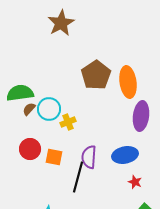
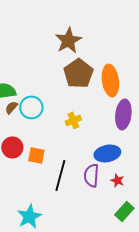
brown star: (61, 23) -> (68, 40), moved
yellow cross: (68, 122) -> (73, 120), moved
purple semicircle: (89, 157) -> (91, 175), moved

